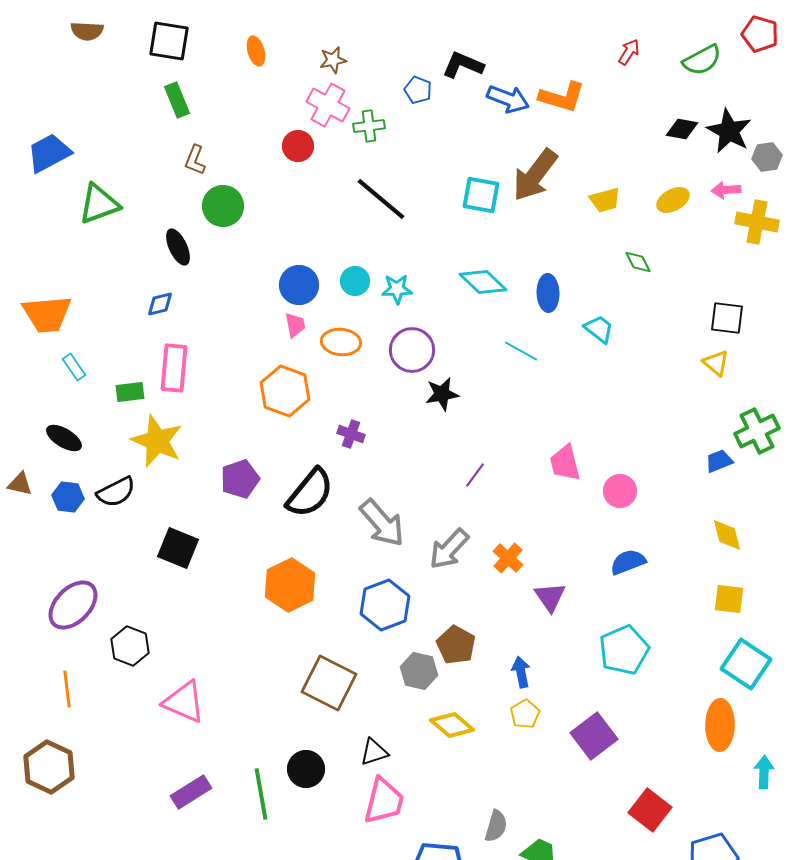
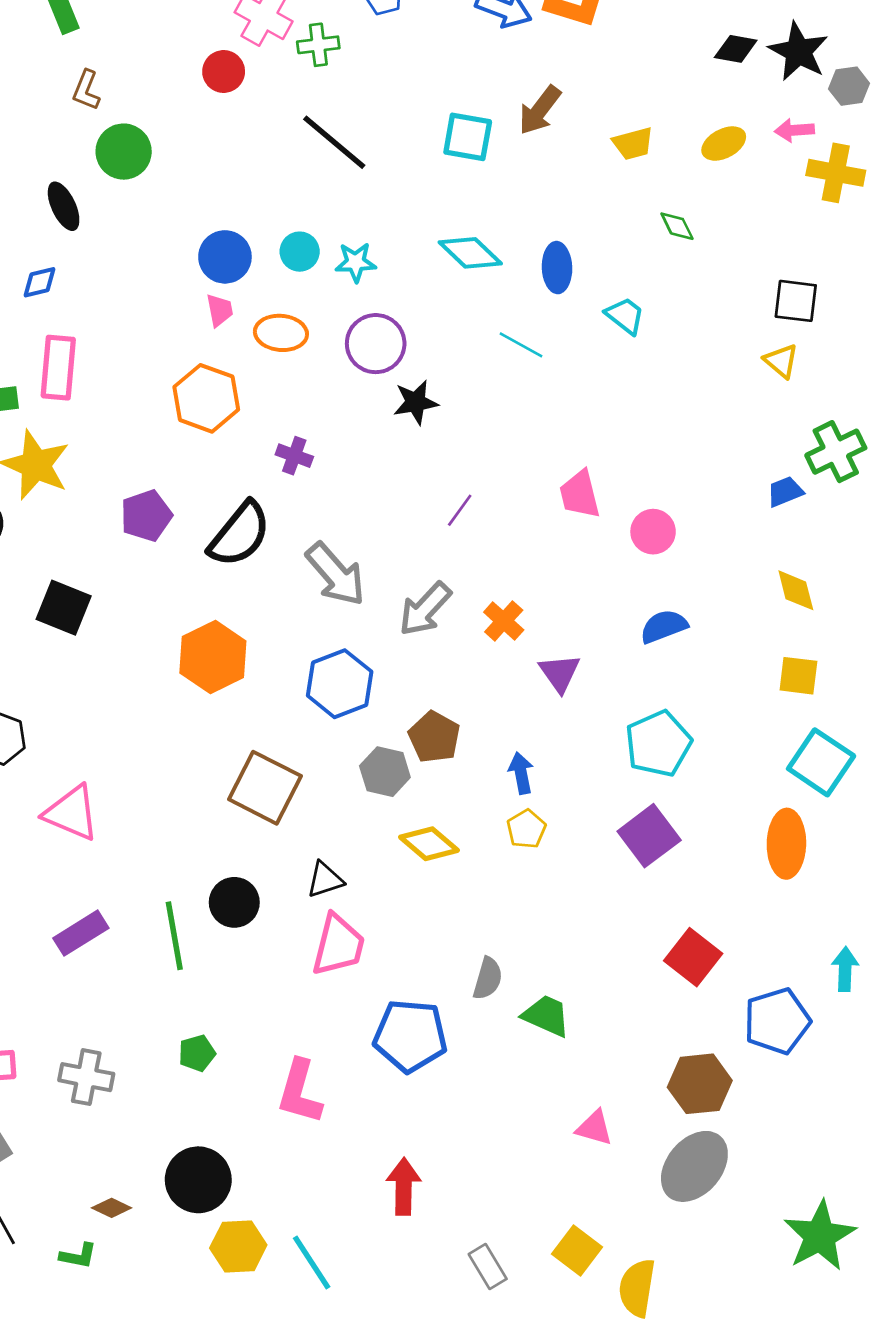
brown arrow: (535, 175) -> (540, 110), size x0.7
purple square: (594, 736) -> (649, 836), moved
cyan arrow: (764, 772) -> (845, 969), moved

